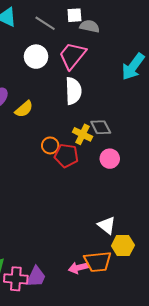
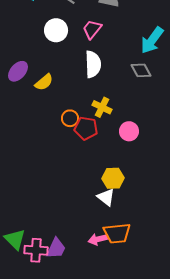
pink trapezoid: (72, 56) -> (92, 29), size x0.7
gray diamond: (101, 127) -> (141, 70), moved
white triangle: (107, 225) -> (106, 197), moved
yellow hexagon: (123, 245) -> (113, 178), moved

